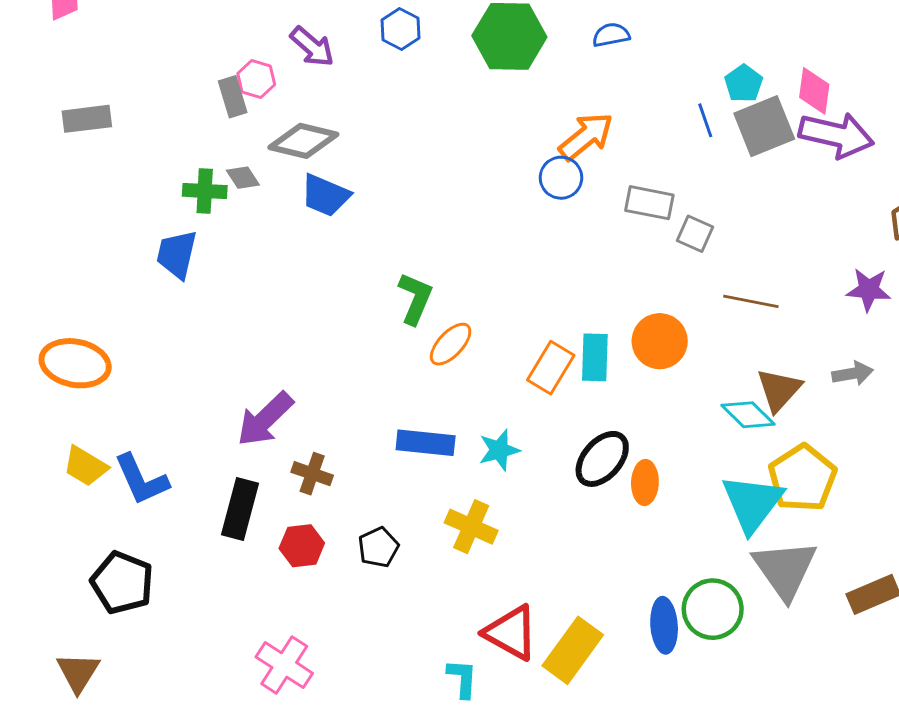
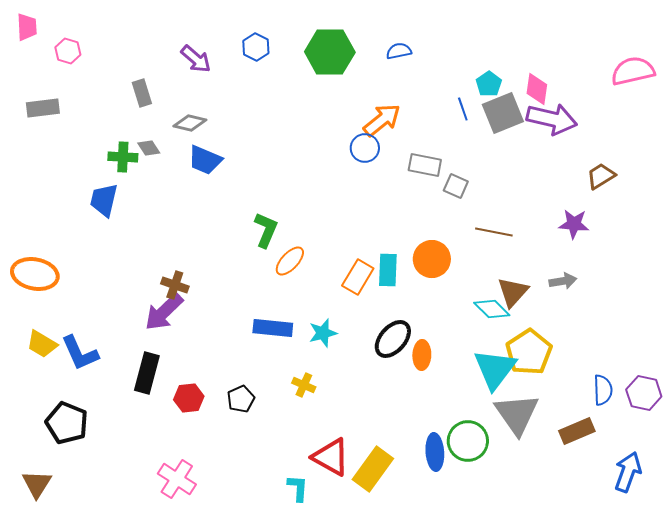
pink hexagon: (256, 79) -> (68, 51), moved
gray diamond: (303, 141) -> (190, 123), size x0.7
brown cross: (312, 474) -> (175, 285), moved
yellow cross: (471, 527) -> (304, 385), size x0.7

